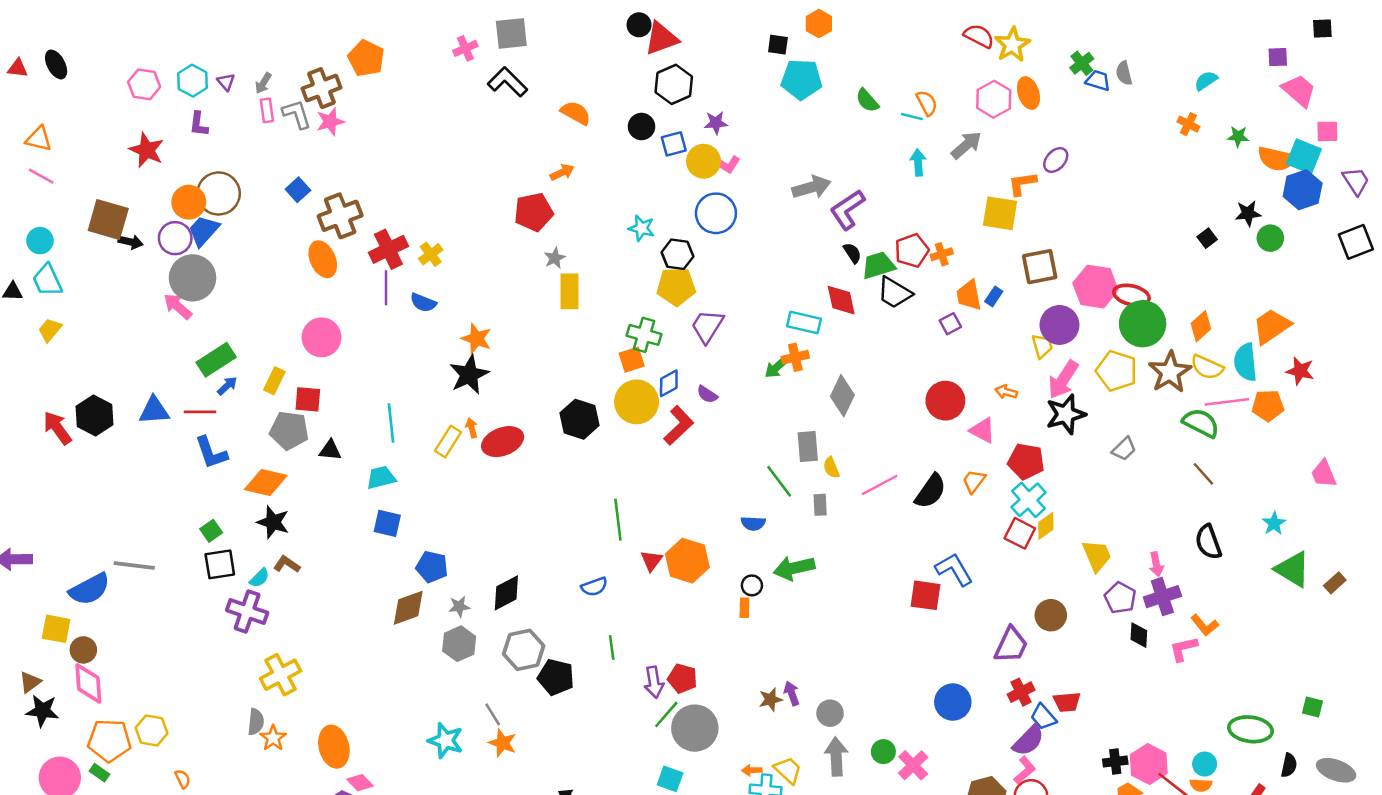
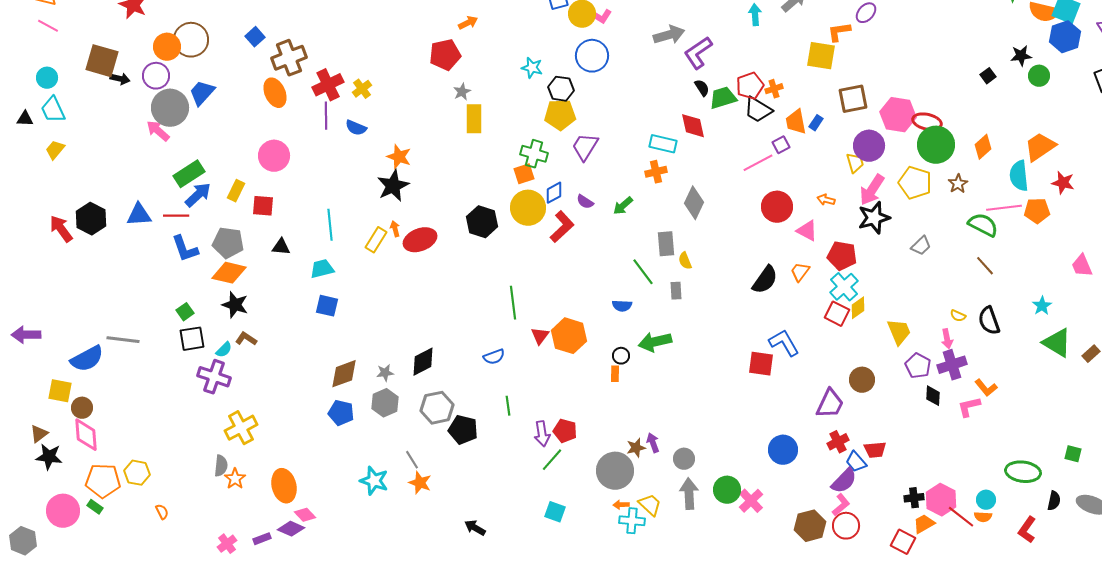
blue trapezoid: (204, 231) -> (202, 93), moved
black trapezoid: (895, 293) -> (758, 110), moved
green arrow: (777, 367) -> (623, 206), moved
yellow semicircle: (1207, 367) -> (958, 316), moved, size x0.6
brown star: (1170, 372) -> (958, 184), size x0.6
blue arrow: (227, 386) -> (198, 195), size x1.6
gray pentagon: (289, 430) -> (228, 243), moved
pink line: (880, 485) -> (758, 163), moved
blue pentagon: (432, 567) -> (341, 413), moved
gray circle: (695, 728) -> (615, 471), moved
green circle: (883, 752) -> (727, 490), size x1.4

